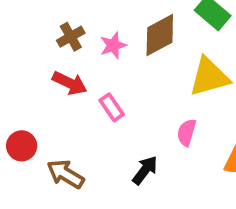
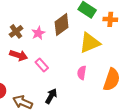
black arrow: (145, 170) -> (51, 96), moved

